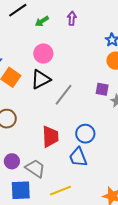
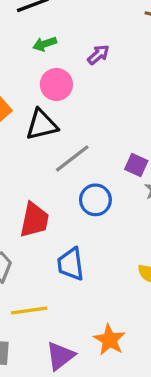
purple arrow: (72, 18) -> (98, 55), moved, turned 32
green arrow: (42, 21) -> (45, 44), moved
blue circle: (85, 134) -> (95, 200), moved

